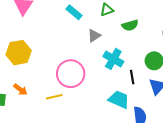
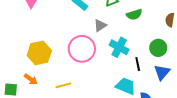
yellow hexagon: (19, 53) -> (39, 53), moved
pink circle: (71, 74) -> (82, 49), moved

